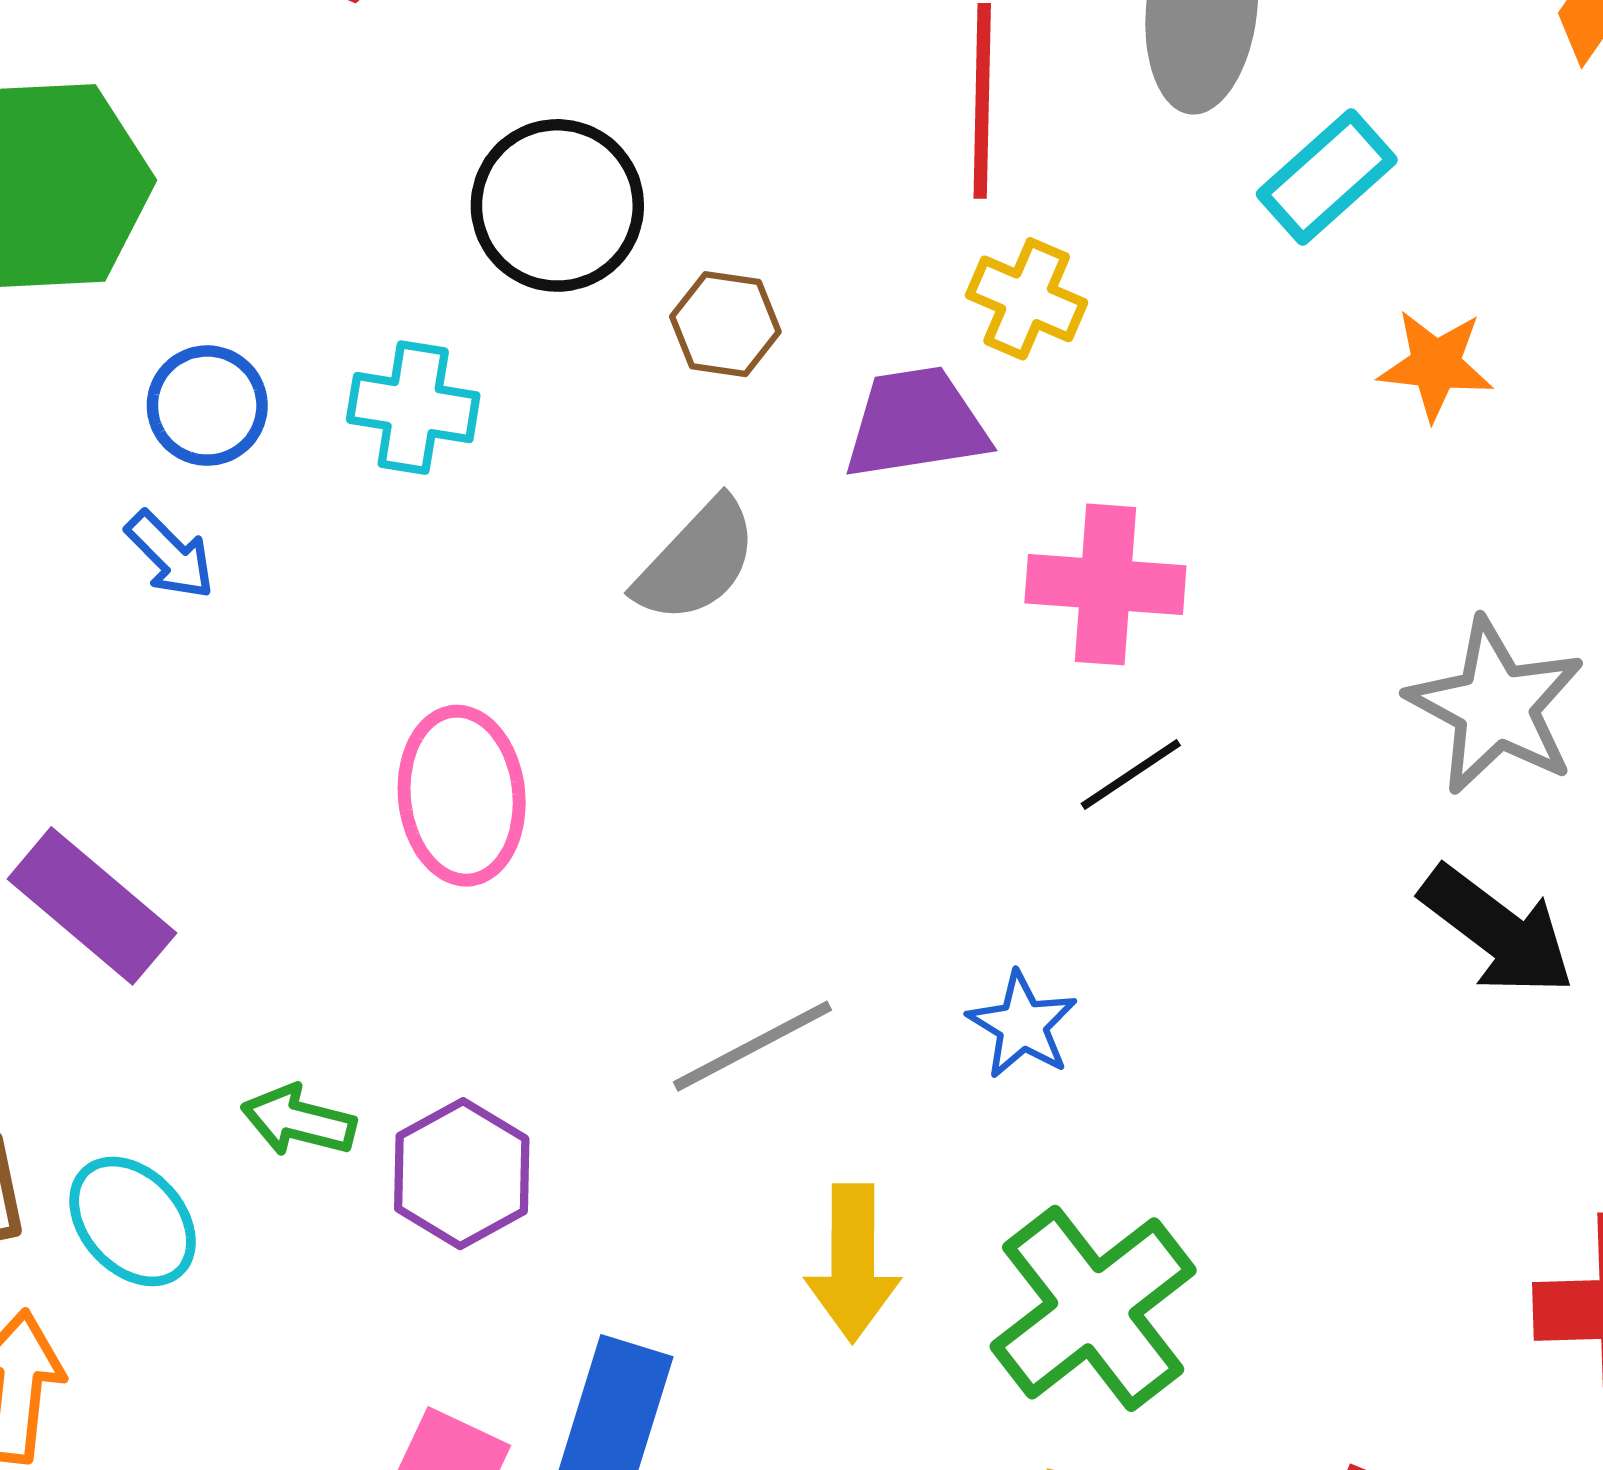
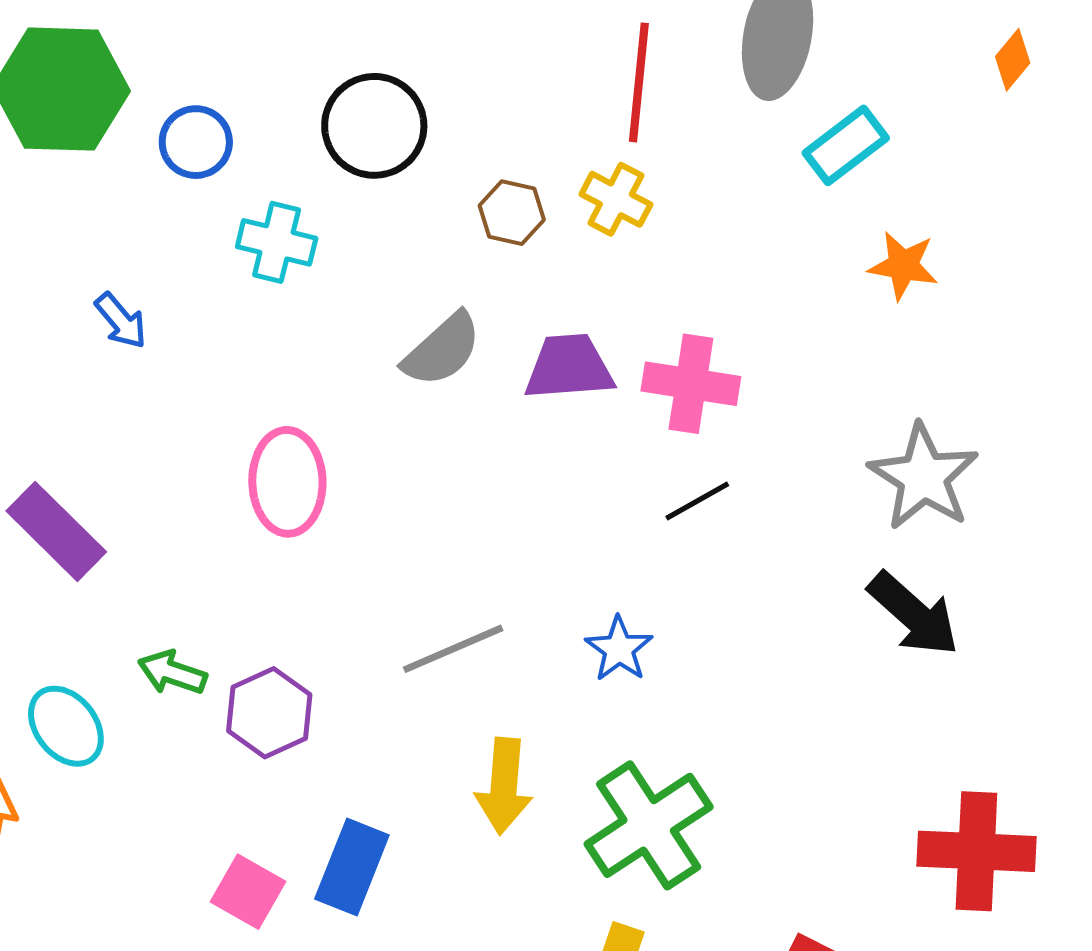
yellow cross: (1027, 299) -> (616, 199), moved
brown hexagon: (725, 324) -> (512, 213), moved
blue circle: (207, 406) -> (196, 142), moved
purple trapezoid: (916, 423) -> (569, 367), moved

